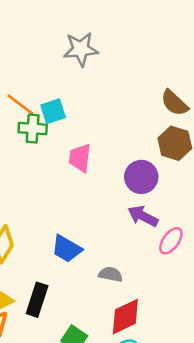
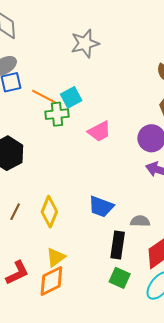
pink trapezoid: (80, 158) -> (99, 131), turned -115
black rectangle: (37, 300) -> (118, 245), moved

